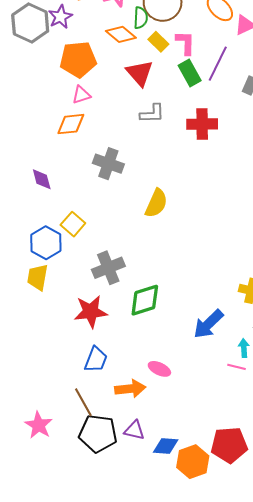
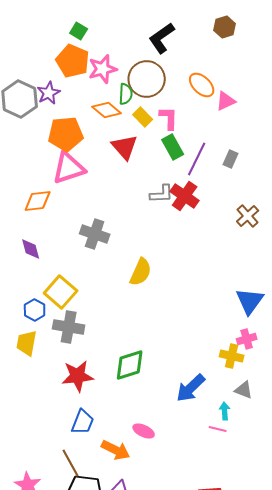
purple line: (218, 64) -> (197, 159), moved
pink triangle: (81, 95) -> (69, 168), size x1.8
gray L-shape: (152, 114) -> (162, 194), moved
orange diamond: (71, 124) -> (38, 201), moved
red cross: (202, 124) -> (185, 196), turned 36
yellow square: (73, 224) -> (61, 292), size x1.4
blue hexagon: (46, 243) -> (35, 310), size x0.7
gray cross: (108, 268) -> (69, 327), moved, turned 32
orange arrow: (130, 389) -> (116, 450), turned 32

